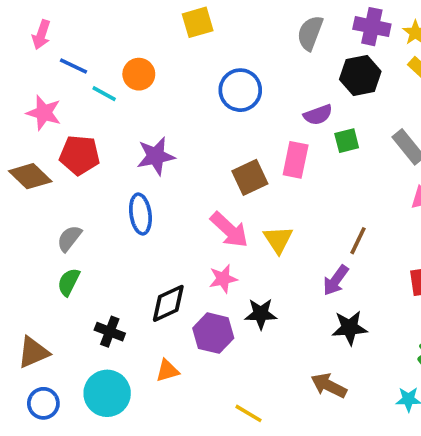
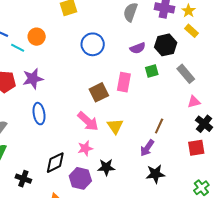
black hexagon: (360, 75) -> (166, 45), moved
purple semicircle: (318, 115) -> (138, 48), moved
purple star: (156, 156) -> (33, 79), moved

